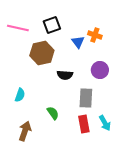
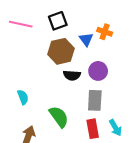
brown hexagon: (42, 53) -> (61, 51), moved
purple circle: (100, 70) -> (98, 71), moved
cyan semicircle: (20, 95) -> (23, 97), turned -40
green semicircle: (53, 113) -> (59, 117), size x1.5

